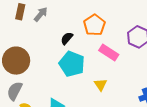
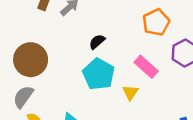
orange pentagon: (94, 25) -> (156, 22), moved
yellow triangle: (101, 85) -> (130, 92), moved

